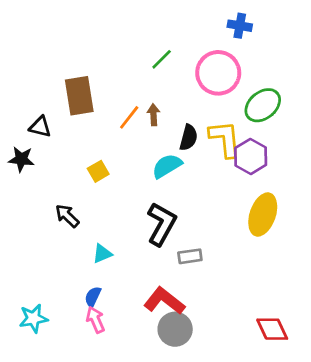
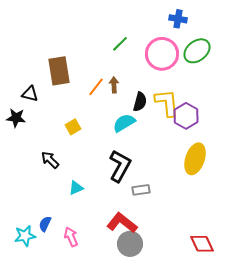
green ellipse: (263, 105) -> (197, 51), moved
blue semicircle: (93, 297) -> (45, 224), moved

